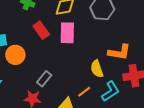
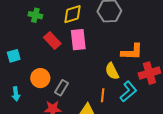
orange circle: (15, 55) -> (40, 78), moved
orange line: (84, 92) -> (103, 95), turned -40

